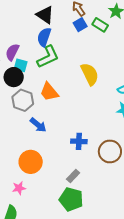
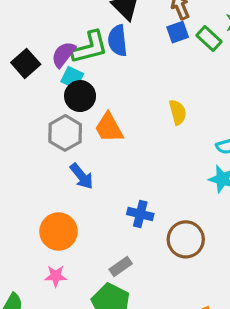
blue semicircle: (44, 37) -> (118, 41), turned -36
green L-shape: (48, 57) -> (90, 47), moved
yellow semicircle: (90, 74) -> (178, 112), size x0.7
black circle: (14, 77) -> (80, 96), moved
pink star: (19, 188) -> (56, 276), moved

